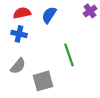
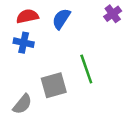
gray semicircle: (18, 66) -> (22, 104), moved
gray square: (43, 81) -> (54, 85), moved

